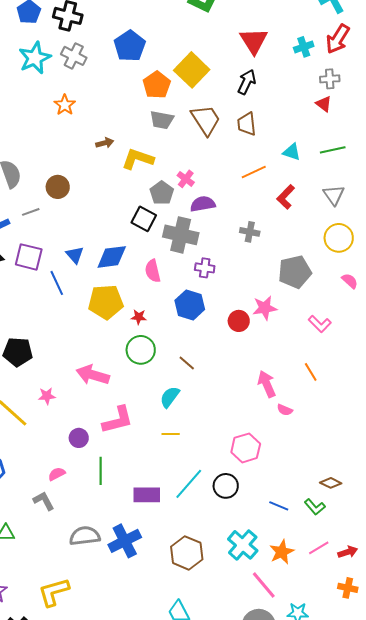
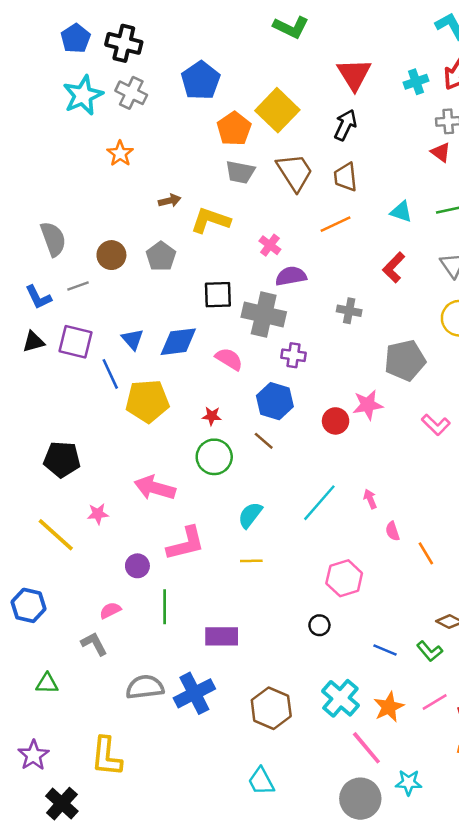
orange line: (254, 172) -> (336, 224), moved
gray pentagon: (162, 193) -> (161, 256), moved
black square: (144, 219) -> (218, 295), turned -30
pink semicircle: (153, 271) -> (229, 359), turned 135
yellow pentagon: (106, 302) -> (147, 401), moved
brown line: (187, 363) -> (264, 441), moved
orange line: (311, 372) -> (426, 553), moved
pink arrow: (267, 384) -> (370, 499), size x0.6
pink semicircle: (285, 410) -> (392, 531), turned 49
cyan line: (189, 484) -> (319, 503), moved
black circle: (226, 486) -> (319, 625), size x0.7
yellow L-shape: (54, 592) -> (106, 756), turned -68

